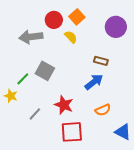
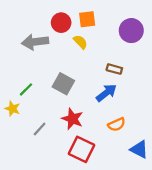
orange square: (77, 17) -> (87, 19), turned 35
gray square: (45, 71) -> (63, 84), moved
red square: (72, 132) -> (81, 149), turned 30

